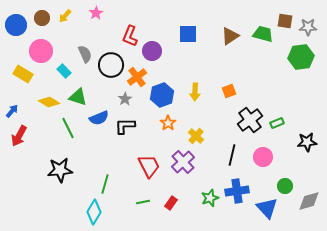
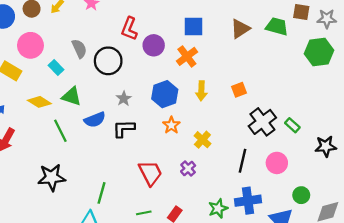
orange cross: (137, 77) -> (187, 56), moved
green rectangle: (277, 123) -> (292, 125), turned 64
purple cross: (183, 162) -> (188, 168), size x0.6

